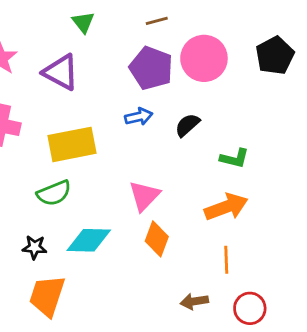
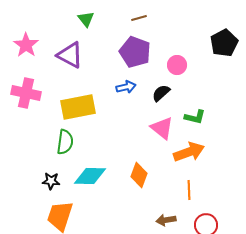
pink circle: (204, 58) -> (177, 65), moved, size x0.6
green semicircle: (54, 193) -> (65, 142), turned -60
pink triangle: (144, 196) -> (162, 128), moved, turned -35

